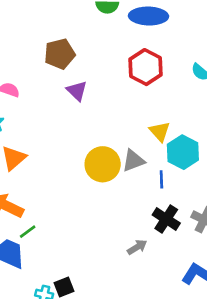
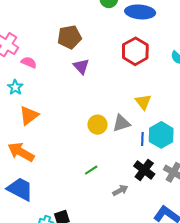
cyan hexagon: (183, 152) -> (161, 135), moved
yellow circle: (103, 164) -> (97, 125), size x0.7
green line: (28, 232) -> (91, 170), moved

